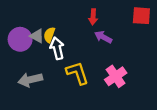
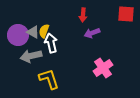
purple arrow: (103, 37) -> (92, 33), turned -49
yellow L-shape: (77, 73) -> (49, 79), moved
gray arrow: (30, 80) -> (31, 56), moved

